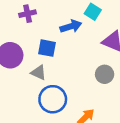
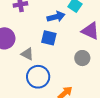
blue square: (47, 48) -> (49, 38), moved

